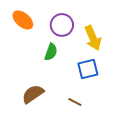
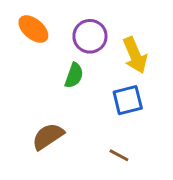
brown line: (75, 102) -> (119, 155), moved

